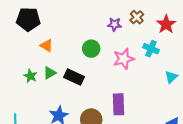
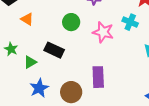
pink star: (124, 59) -> (103, 32), turned 30
green triangle: (50, 73) -> (30, 62), moved

